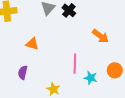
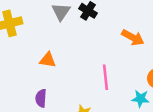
cyan star: (91, 78) -> (140, 99), moved

